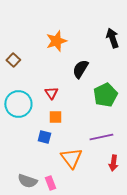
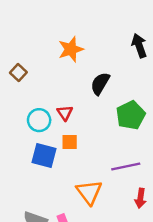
cyan circle: (18, 104) -> (39, 120), moved, size x0.7
blue square: (44, 137) -> (44, 156), moved, size x1.5

